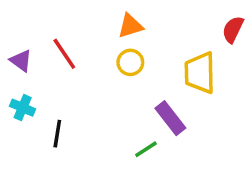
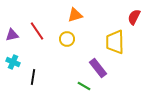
purple triangle: (21, 61) -> (12, 35), turned -48
yellow circle: (130, 62) -> (67, 39), moved
green line: (146, 149) -> (84, 86), turned 64

